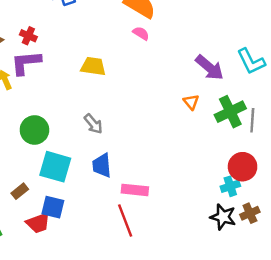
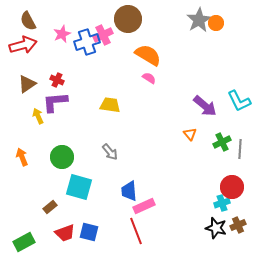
green cross: (230, 112) -> (222, 142), size x0.7
blue trapezoid: (102, 165) -> (129, 191), moved
pink rectangle: (135, 190) -> (144, 206), turned -30
blue square: (53, 207) -> (89, 232), moved

